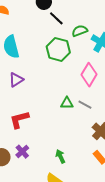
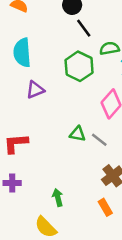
purple triangle: (16, 80) -> (35, 90), moved
purple cross: (22, 152) -> (12, 183), turned 32

